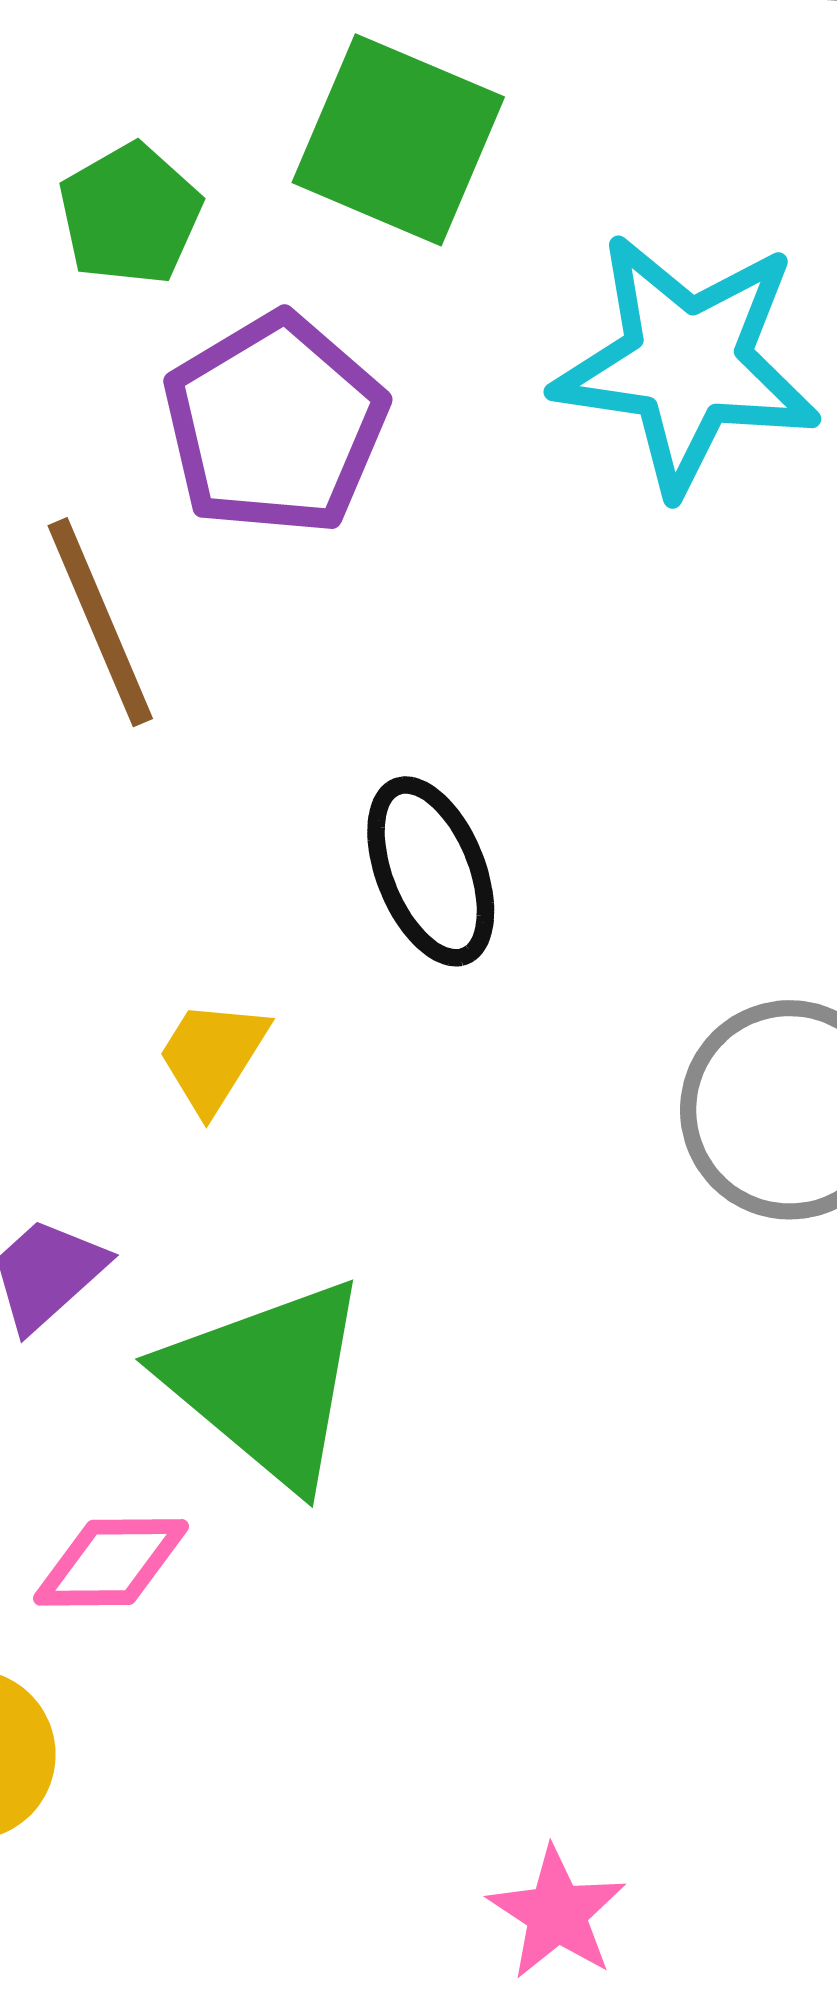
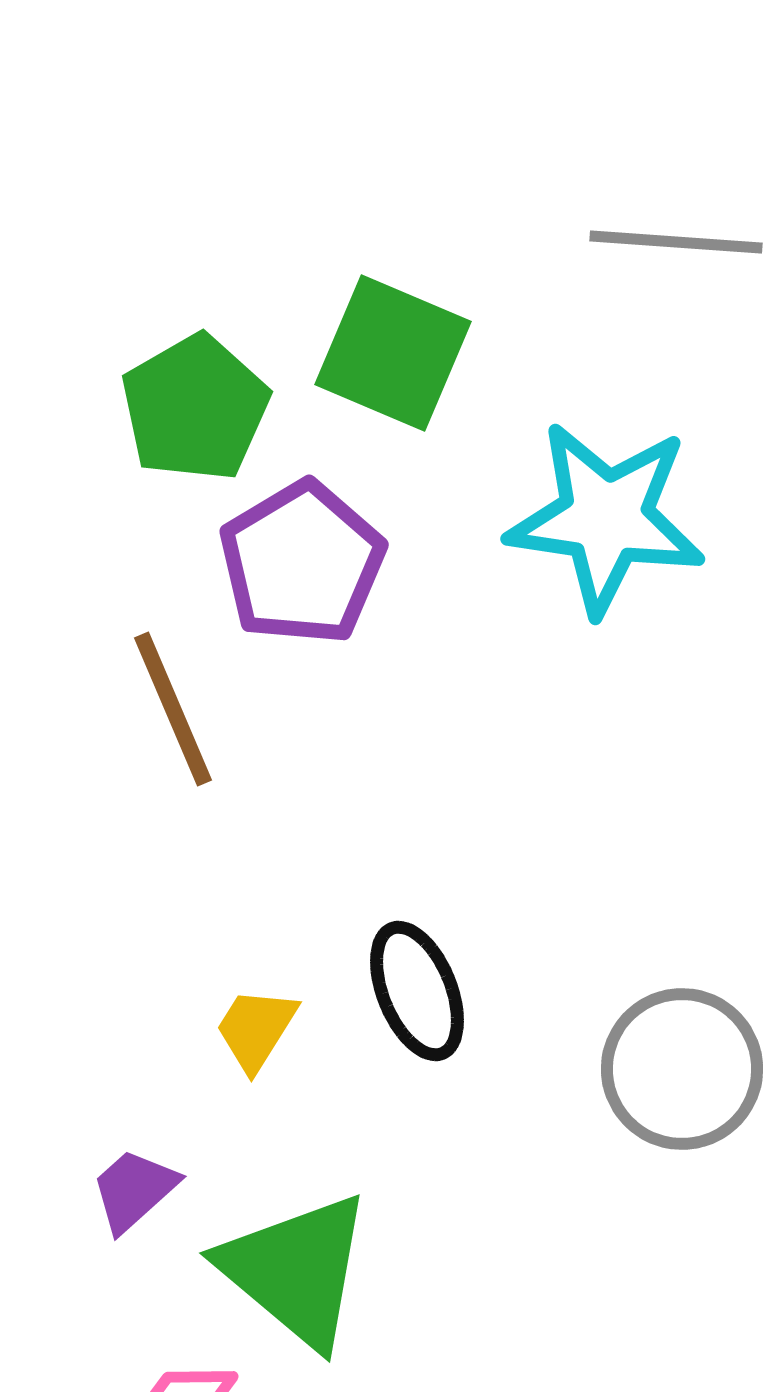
green pentagon: (130, 214) -> (195, 408), size x1.4
black ellipse: (431, 871) -> (417, 991), moved

